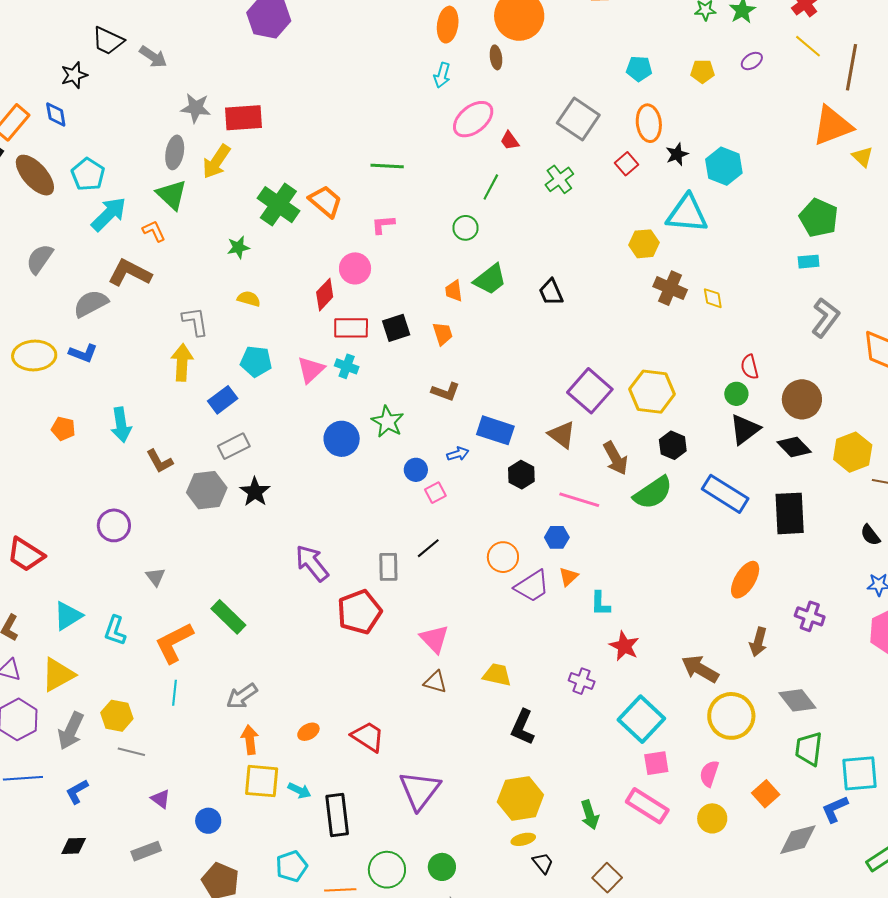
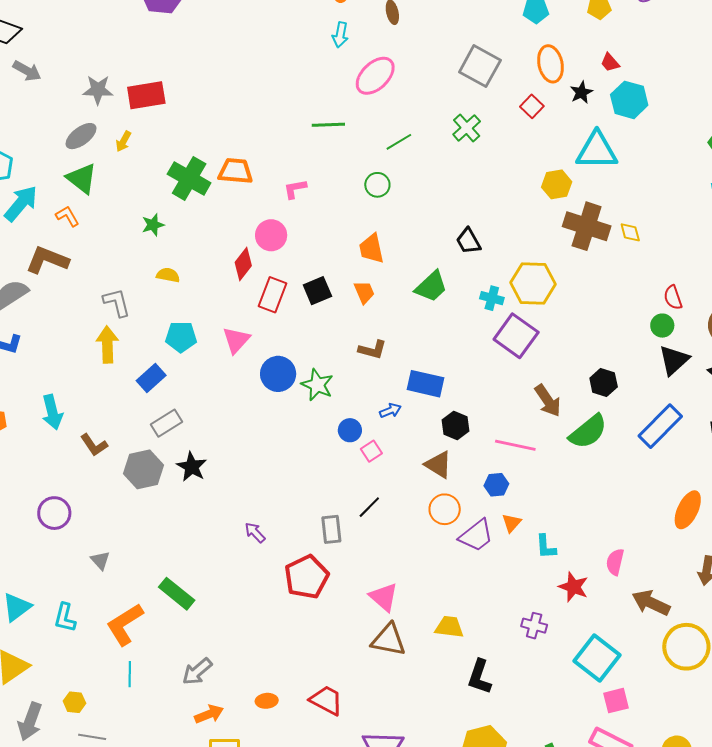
gray arrow: (153, 57) -> (27, 71), moved
red trapezoid: (510, 141) -> (610, 62), moved
gray ellipse: (175, 152) -> (81, 136), turned 48
yellow arrow: (216, 162) -> (123, 141), size x0.6
green line: (387, 166) -> (328, 125), moved
green line: (491, 187) -> (399, 142), turned 36
orange trapezoid: (325, 201) -> (235, 171), turned -30
green trapezoid: (490, 279) -> (431, 287), moved
brown cross: (670, 288) -> (587, 226), size x1.4
orange trapezoid: (454, 291) -> (371, 249), size x1.4
red rectangle: (351, 328) -> (273, 295), turned -64
cyan cross: (347, 366) -> (492, 298), moved
yellow hexagon: (652, 392) -> (533, 283), moved
brown triangle: (562, 435) -> (438, 465), moved
blue circle: (342, 439) -> (278, 374), moved
blue rectangle: (725, 494) -> (660, 426), turned -72
purple arrow: (312, 563) -> (255, 533), size x0.6
brown triangle: (435, 682) -> (389, 640), size x1.5
yellow hexagon: (117, 716) -> (74, 702), size x0.7
orange ellipse: (308, 732) -> (267, 701), turned 30
orange arrow: (250, 740) -> (209, 714), turned 80
pink semicircle: (709, 774) -> (615, 562), moved

